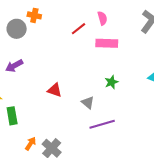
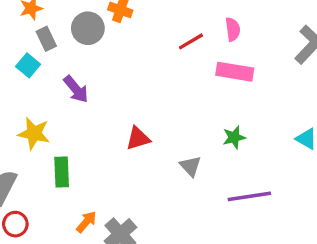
purple arrow: (14, 66) -> (76, 89), turned -108
red triangle: (55, 90) -> (138, 138), turned -42
purple line: (102, 124) -> (249, 196), moved

